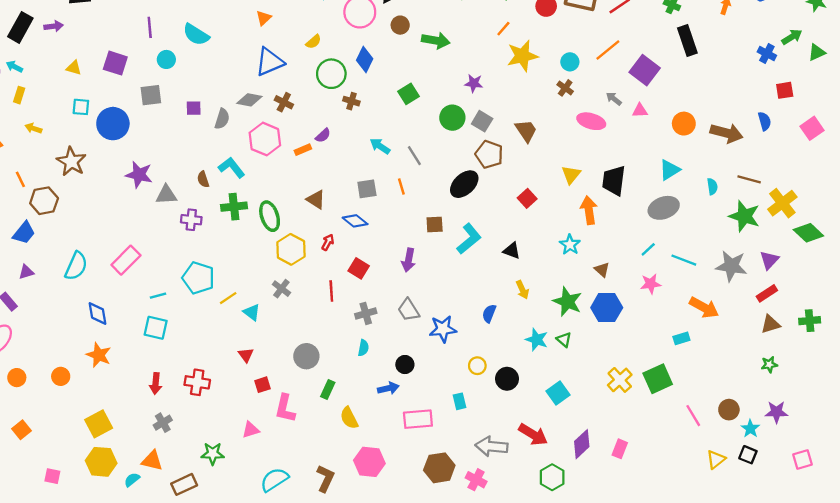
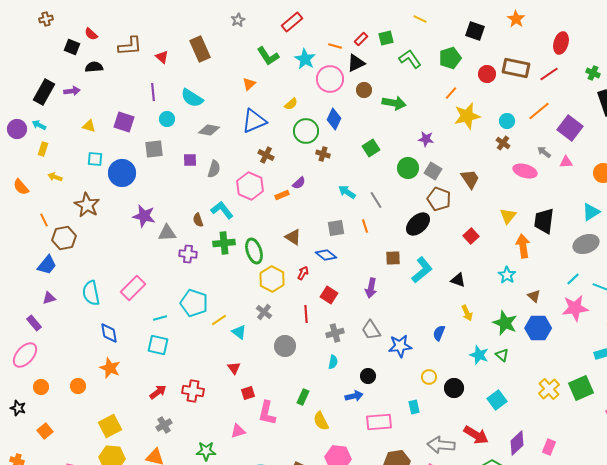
gray diamond: (249, 100) -> (209, 130), moved
cyan semicircle: (76, 266) -> (91, 293), turned 145
pink star: (651, 284) -> (575, 308), size x1.5
gray circle: (306, 356) -> (285, 346), moved
red arrow: (156, 384) -> (158, 392), turned -132

